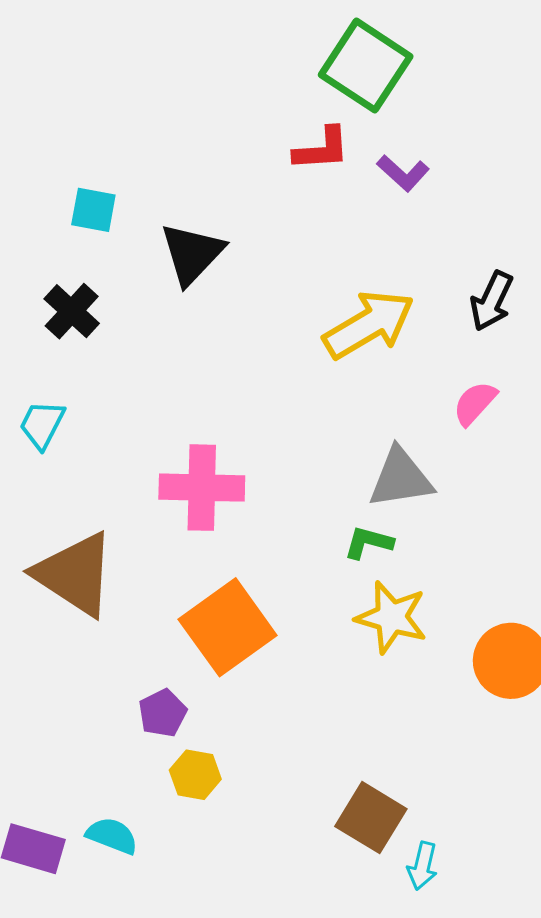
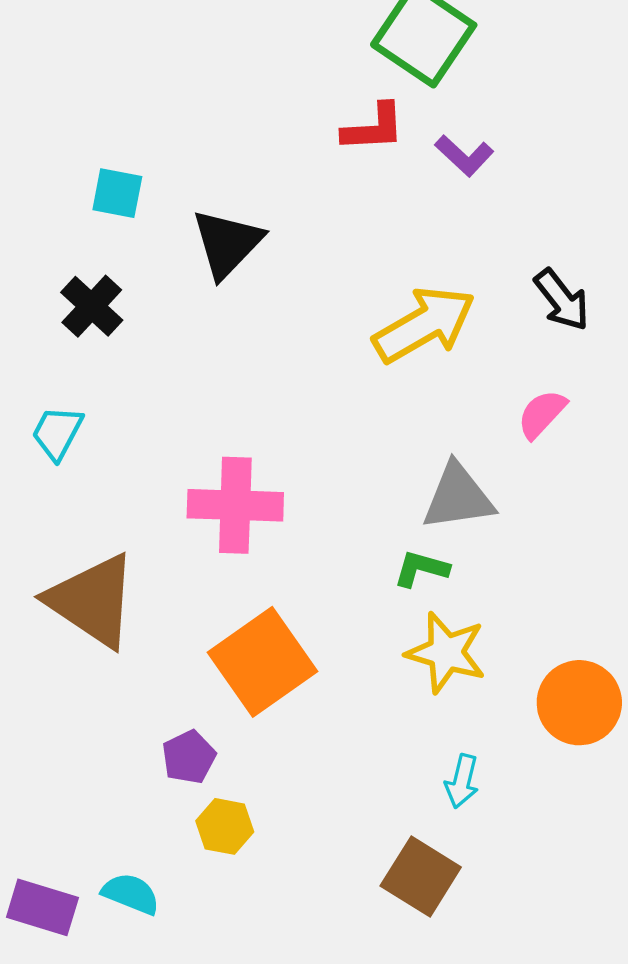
black arrow: (492, 301) -> (562, 300), turned -64
cyan arrow: (422, 866) -> (462, 781), moved

